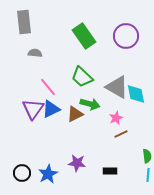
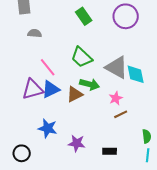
green rectangle: (84, 36) -> (84, 16), size x0.7
purple triangle: (33, 109) -> (33, 89), turned 40
blue star: (48, 174) -> (48, 128), moved, turned -30

